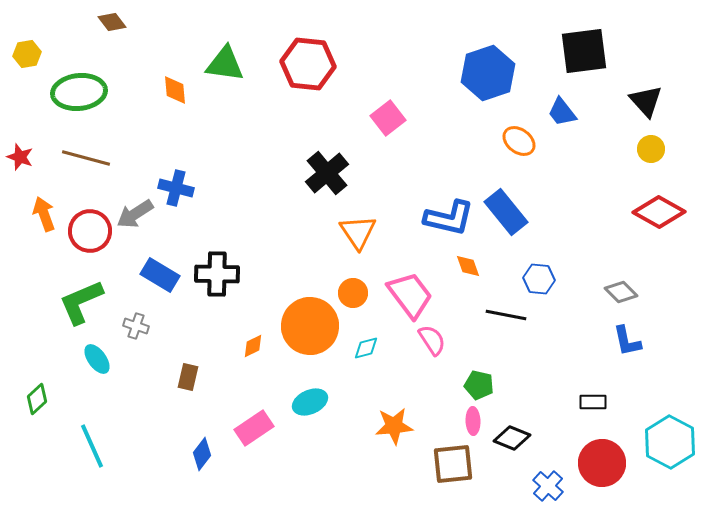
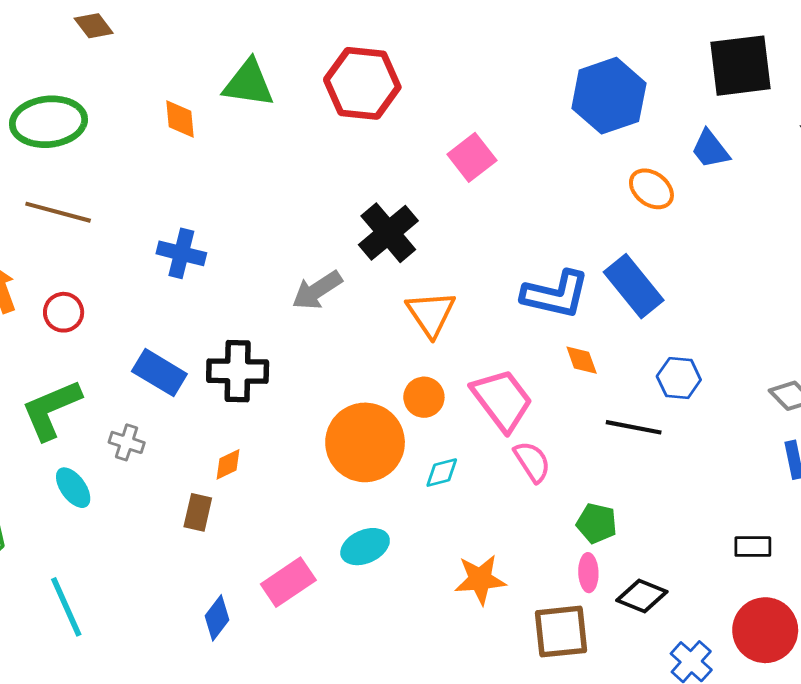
gray arrow: (135, 214) -> (317, 290), moved
red circle: (90, 231) -> (64, 312), size x0.7
orange diamond: (253, 346) -> (228, 464), moved

